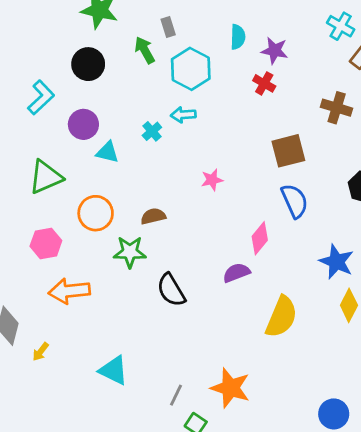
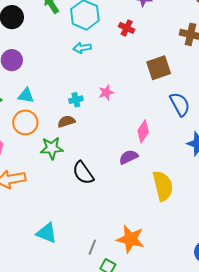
red cross: (264, 83) -> (127, 28), moved
cyan cross: (152, 131) -> (76, 100), moved, turned 32
cyan triangle: (107, 152) -> (26, 95), moved
blue semicircle: (295, 201) -> (180, 104), moved
yellow semicircle: (281, 317) -> (163, 186), turned -32

